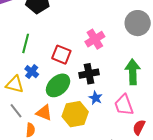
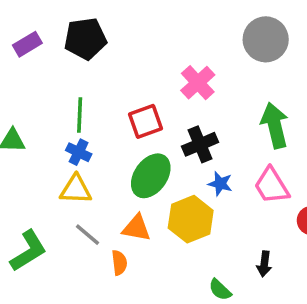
red square: (61, 55) -> (145, 121), turned -30
blue cross: (32, 72) -> (79, 152), moved

